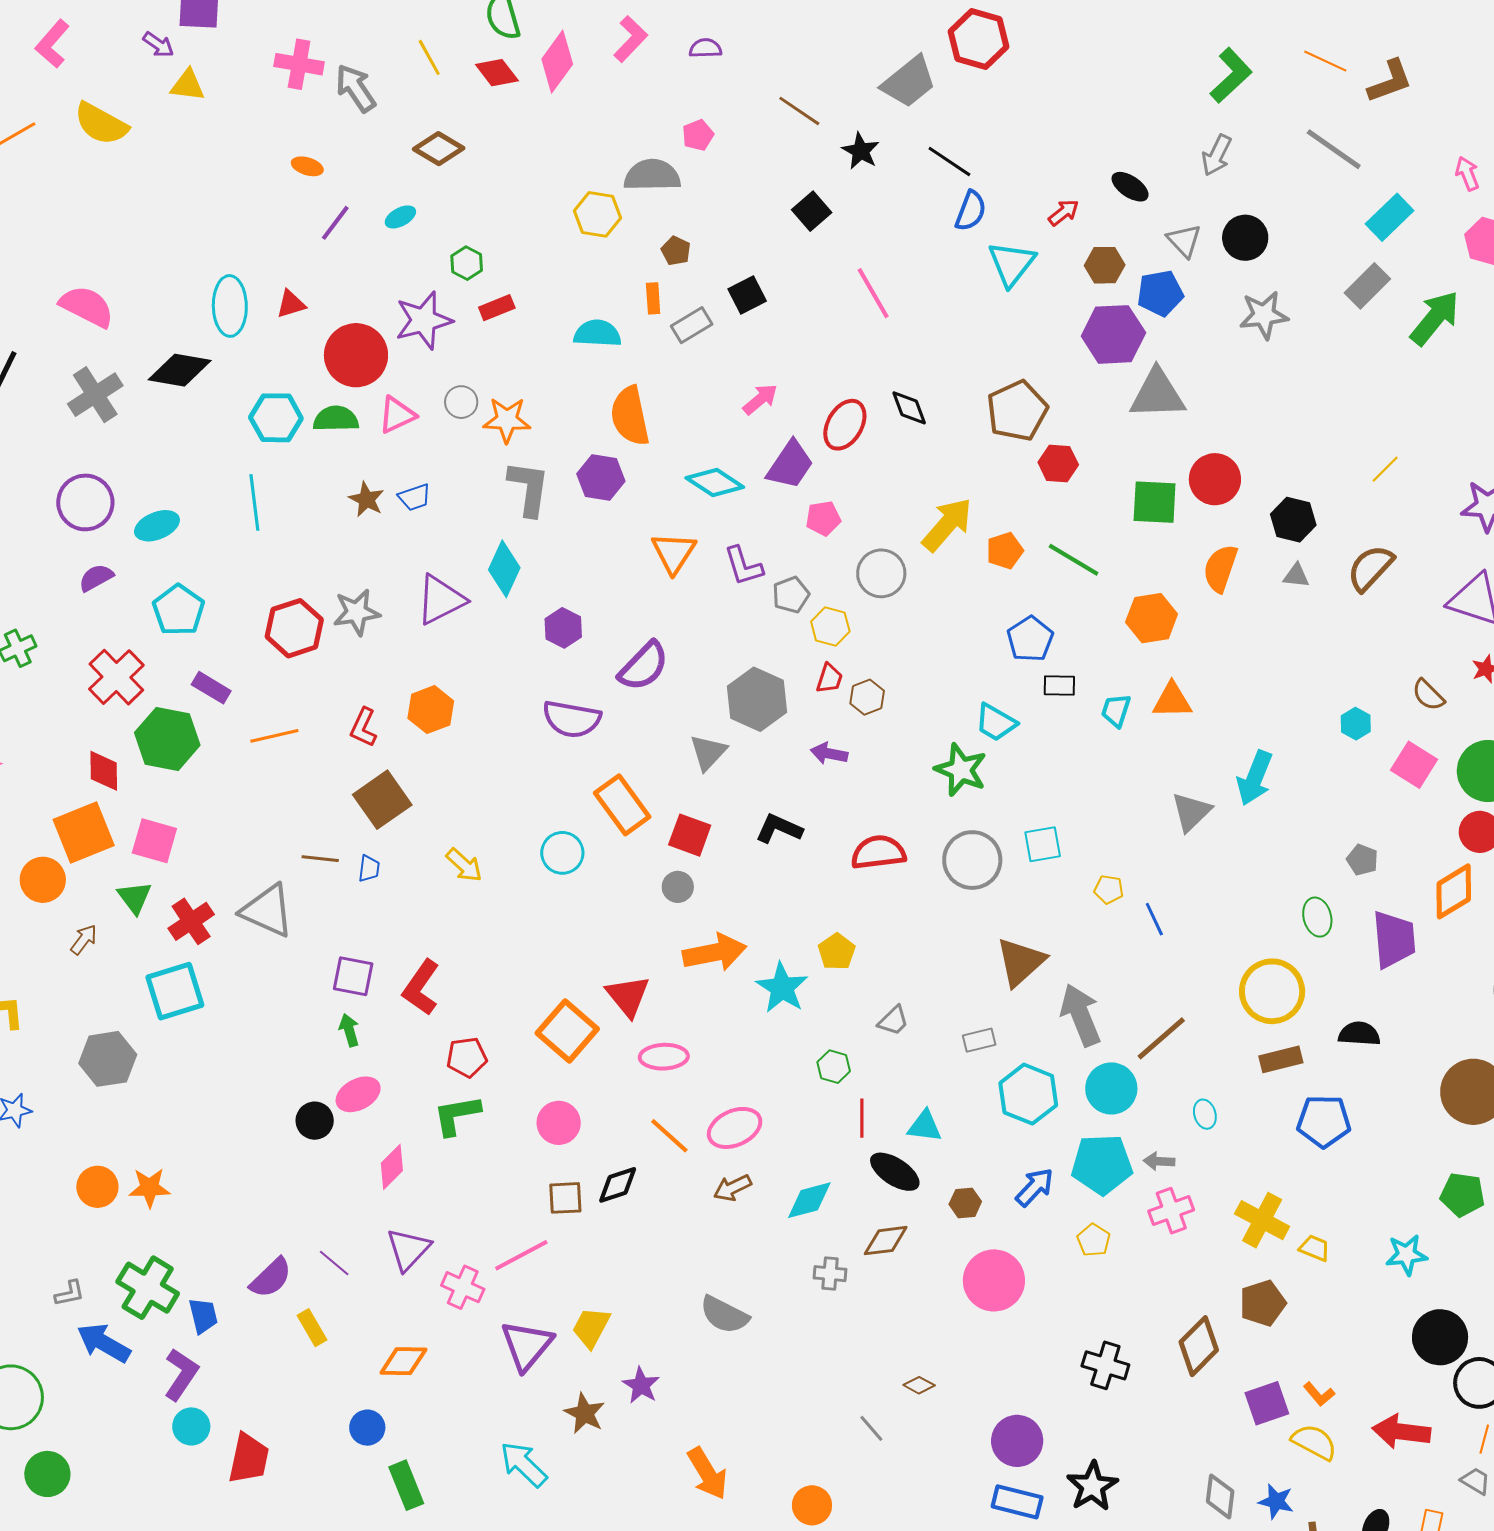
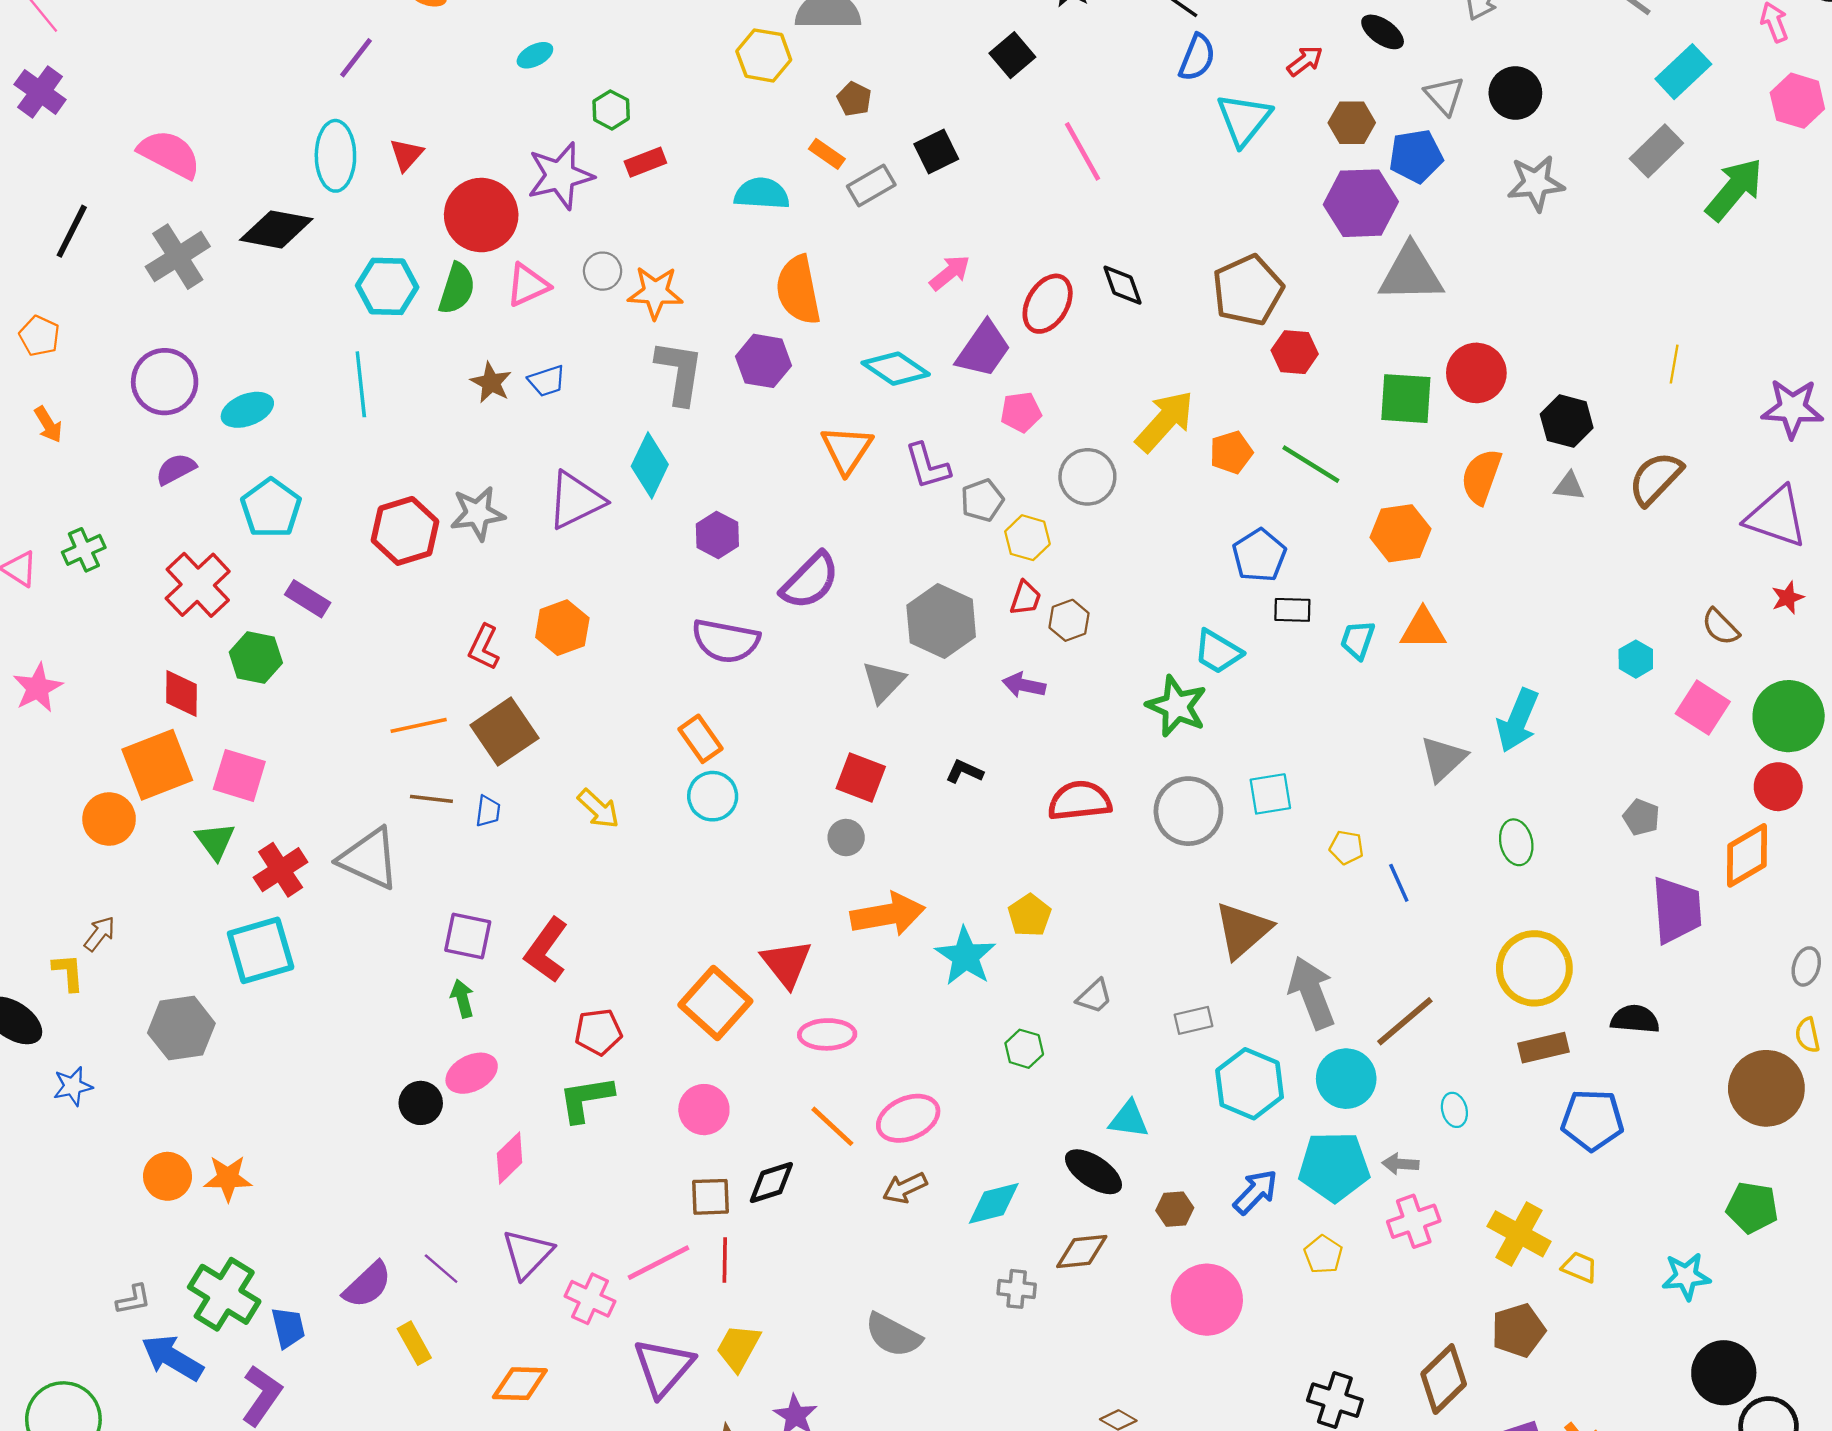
purple line: (335, 223) -> (356, 58), moved
orange rectangle: (653, 298) -> (827, 154), turned -52
red triangle: (291, 304) -> (406, 155), turned -32
green semicircle: (336, 419) -> (457, 289), turned 108
yellow line: (1385, 469) -> (1674, 364), turned -36
orange line: (274, 736) -> (419, 725), moved
green hexagon: (167, 739) -> (256, 657), size x0.7
orange rectangle: (622, 805) -> (701, 739), moved, size x0.7
black L-shape: (779, 829) -> (964, 772), size x0.7
green ellipse: (1317, 917) -> (1516, 842), moved
brown arrow: (84, 940) -> (100, 934), moved
red line: (862, 1118) -> (725, 1260), moved

